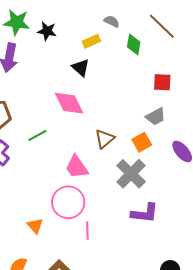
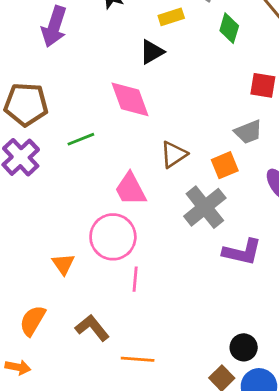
black triangle: (81, 68) -> (152, 52), turned 42
purple L-shape: (145, 213) -> (242, 252), moved

